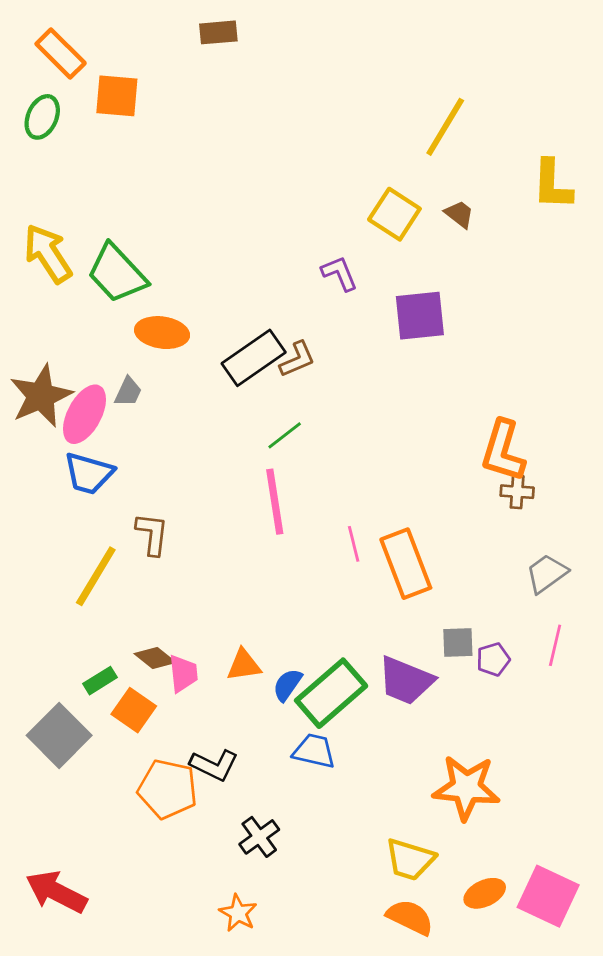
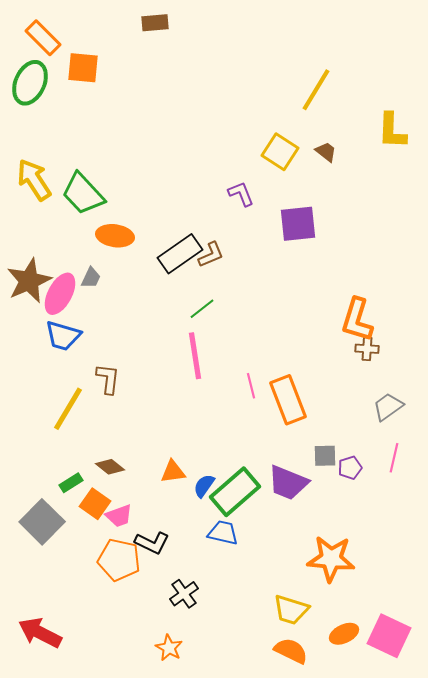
green ellipse: (42, 117) -> (30, 83), size x1.4
pink trapezoid: (183, 673) -> (119, 516), moved, turned 76

